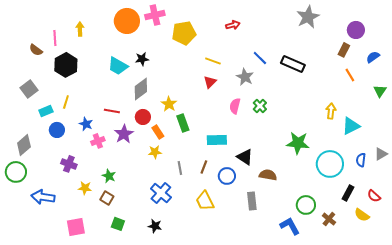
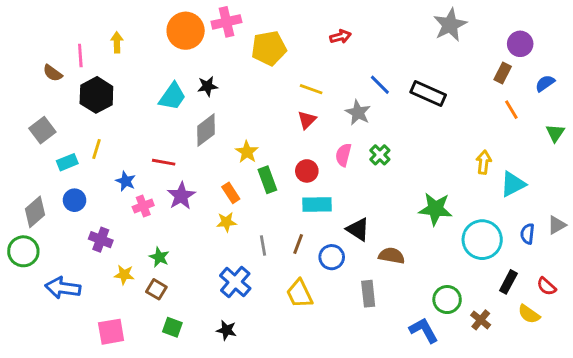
cyan trapezoid: (118, 66) -> (172, 96), turned -85
red circle: (143, 117) -> (307, 171), moved
blue circle: (57, 130) -> (75, 200), moved

